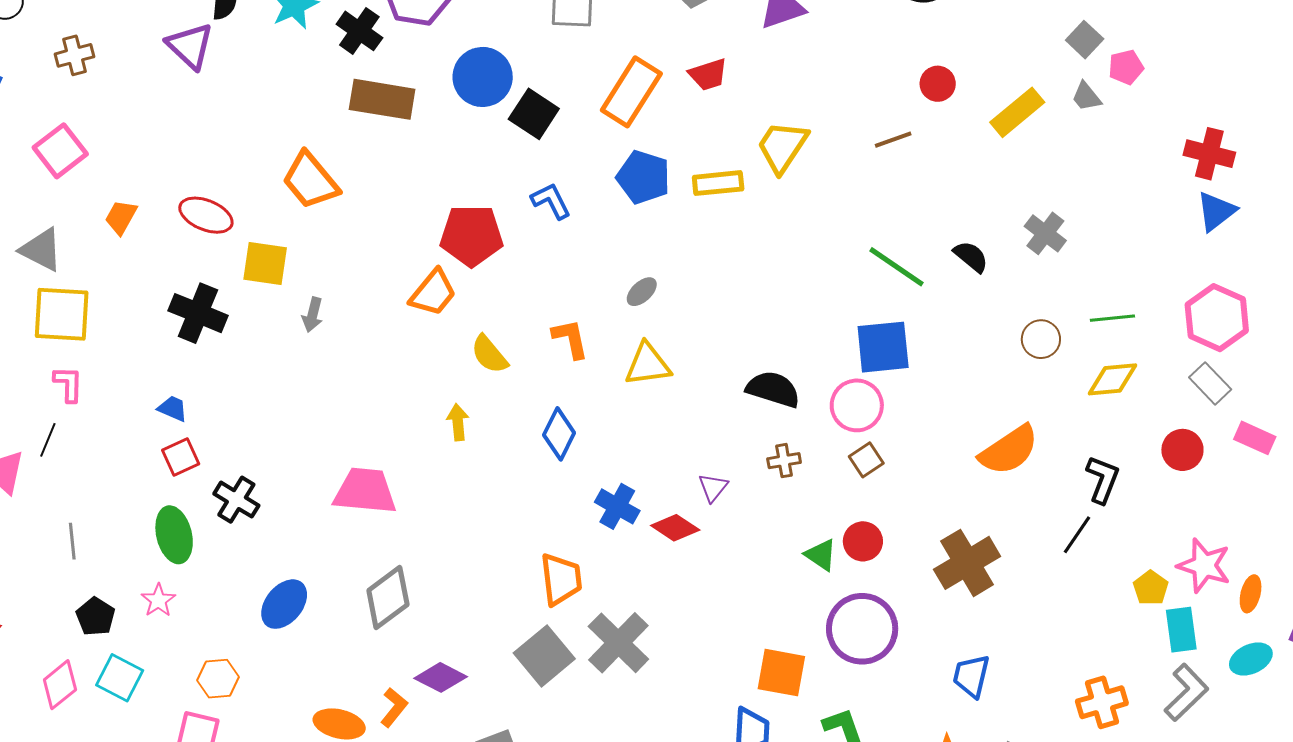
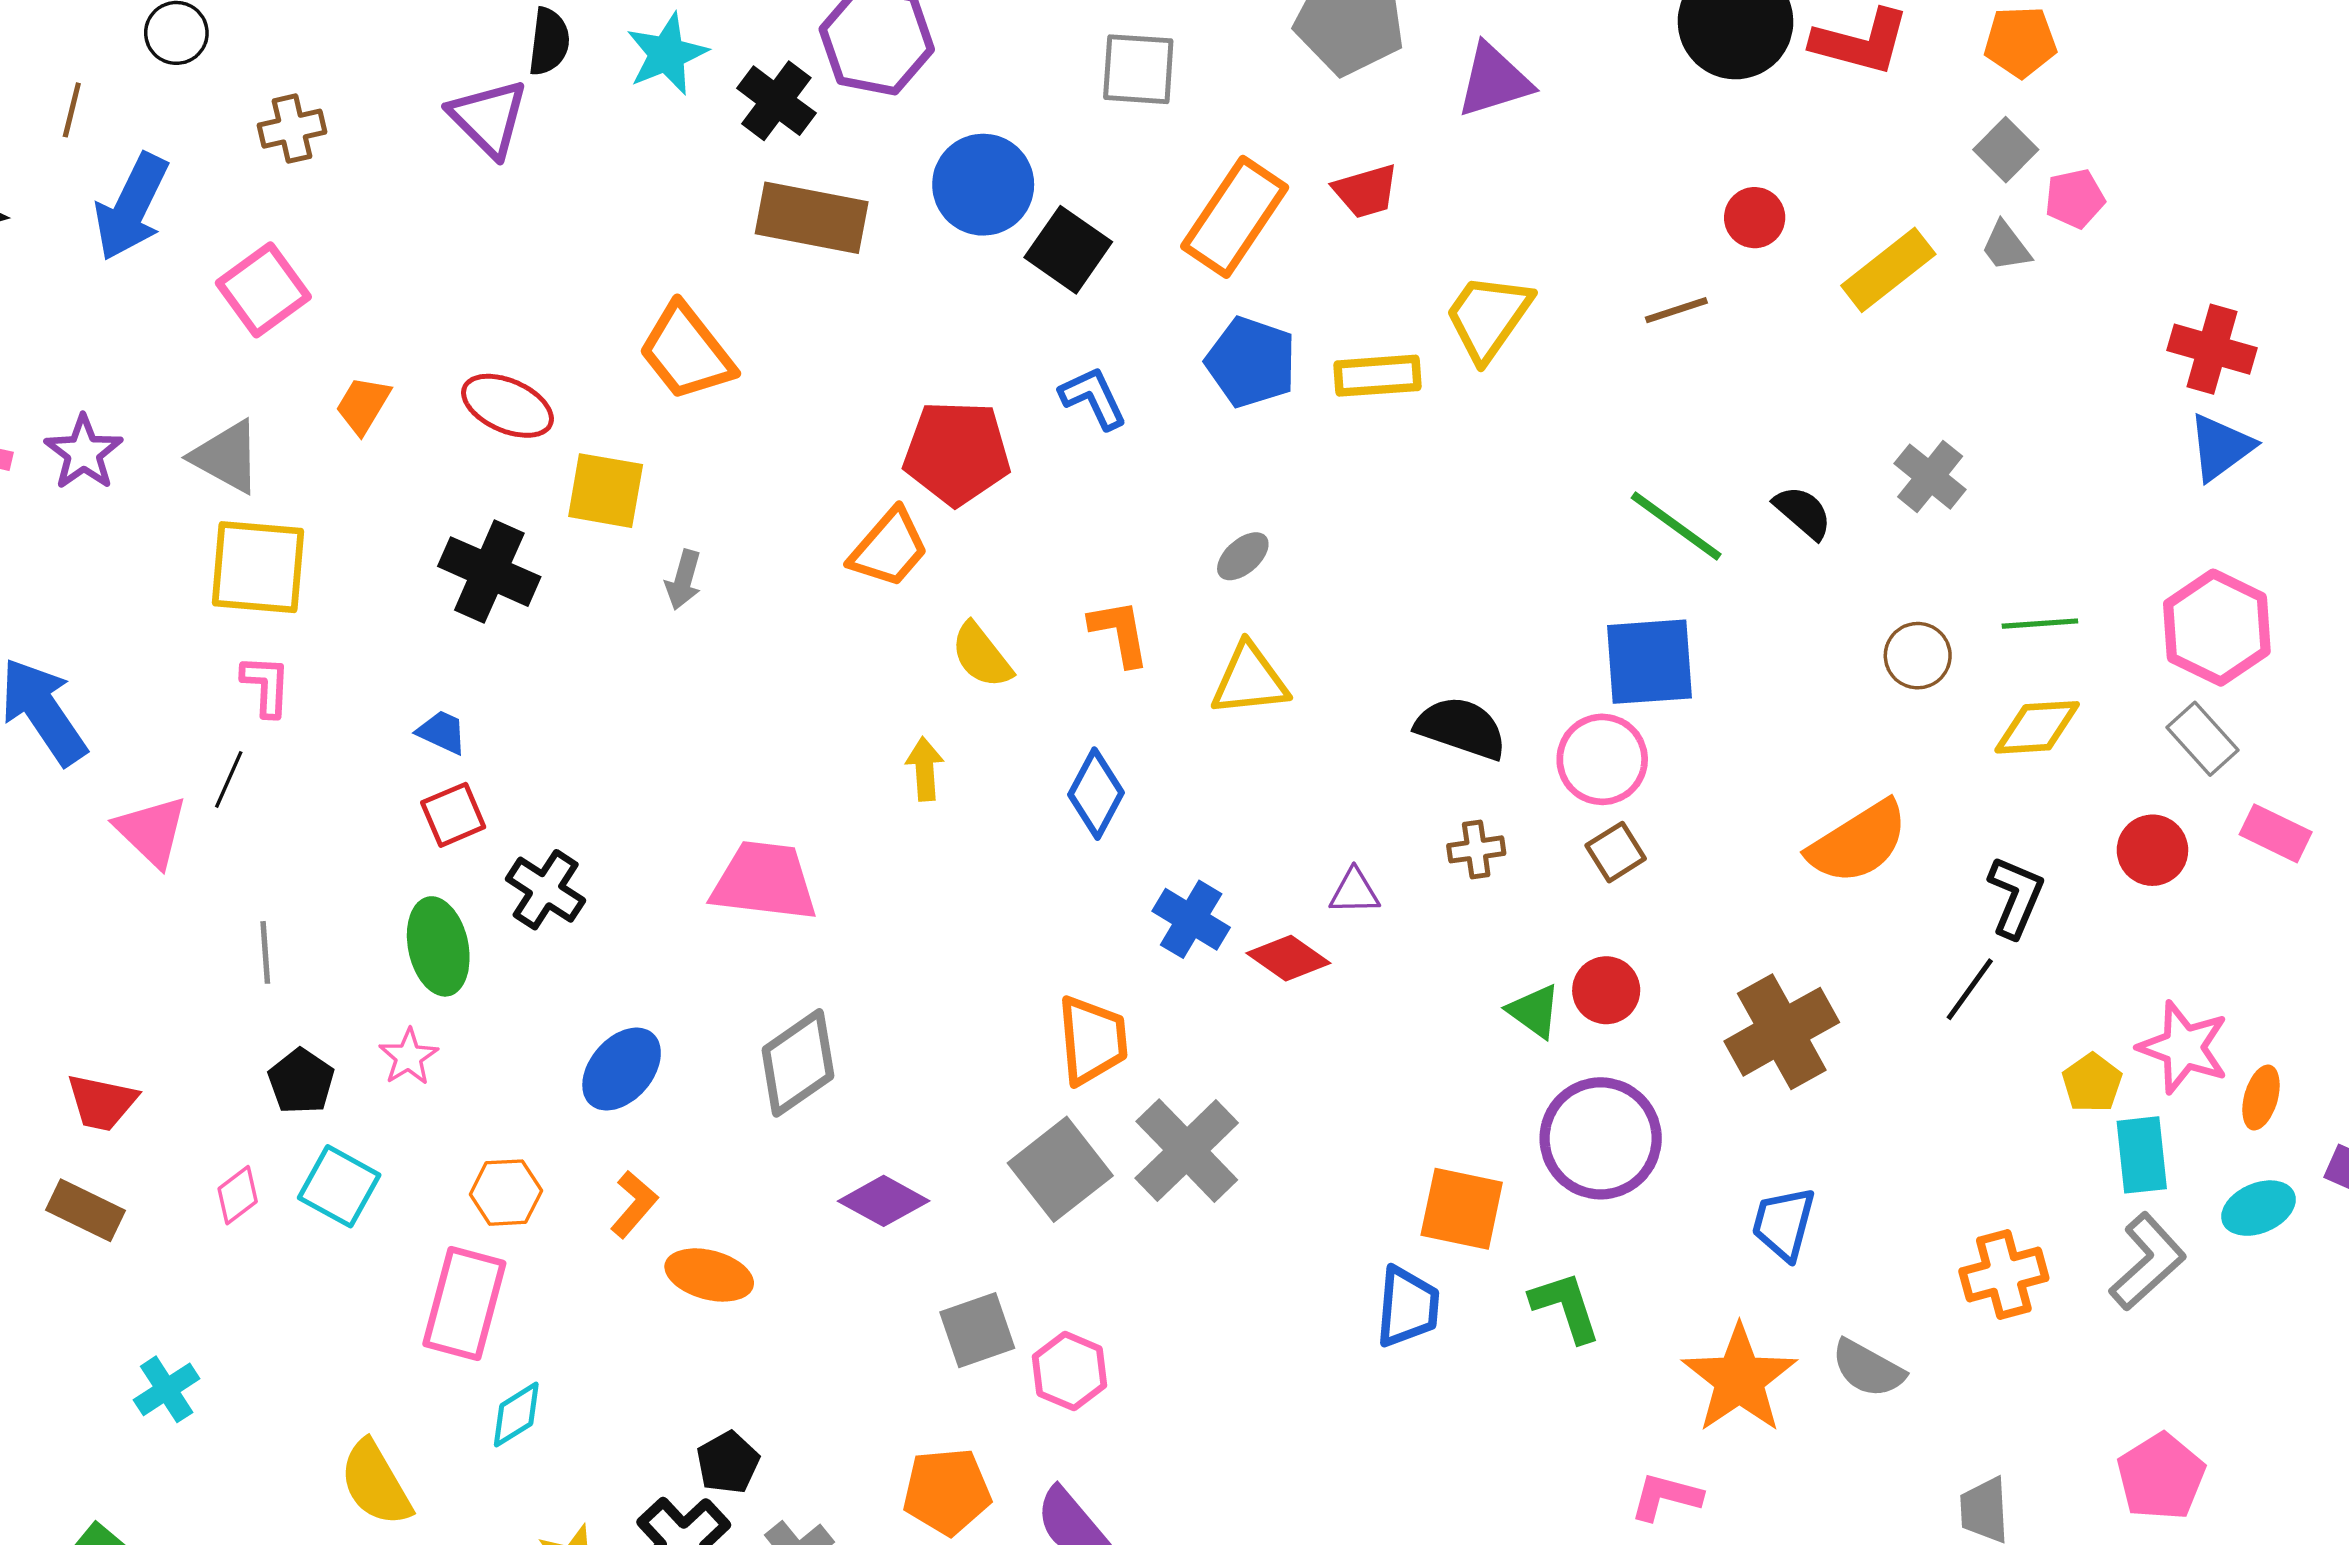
purple triangle: (713, 487) -> (1354, 892), turned 48
pink diamond: (60, 685) -> (238, 1195), size x0.7
orange L-shape: (394, 707) -> (634, 1204), moved

